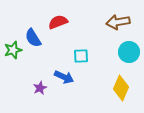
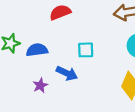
blue semicircle: (33, 38) -> (37, 50), moved, turned 114

